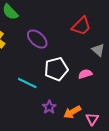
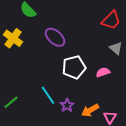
red trapezoid: (81, 26) -> (111, 20), moved
cyan line: (27, 83) -> (48, 95), moved, turned 30

